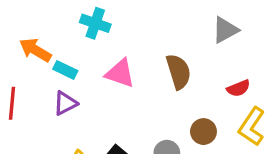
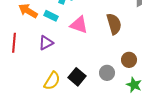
cyan rectangle: (65, 70) -> (51, 16), moved

